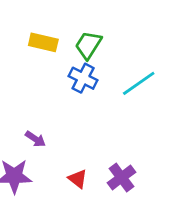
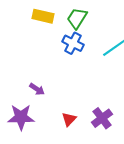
red triangle: (78, 179) -> (69, 119), turned 35

